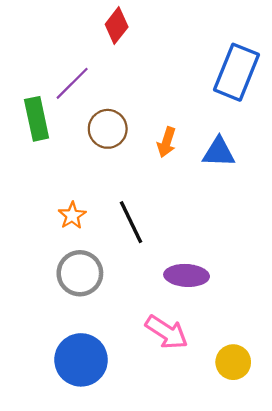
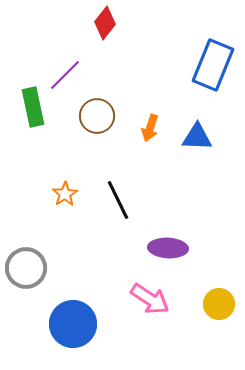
gray circle: (80, 273) -> (26, 268), moved
yellow circle: (233, 362) -> (219, 304), moved

